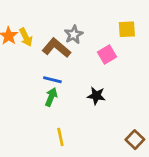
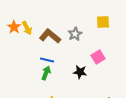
gray star: (74, 35) -> (75, 34), moved
pink square: (107, 54) -> (98, 57), moved

